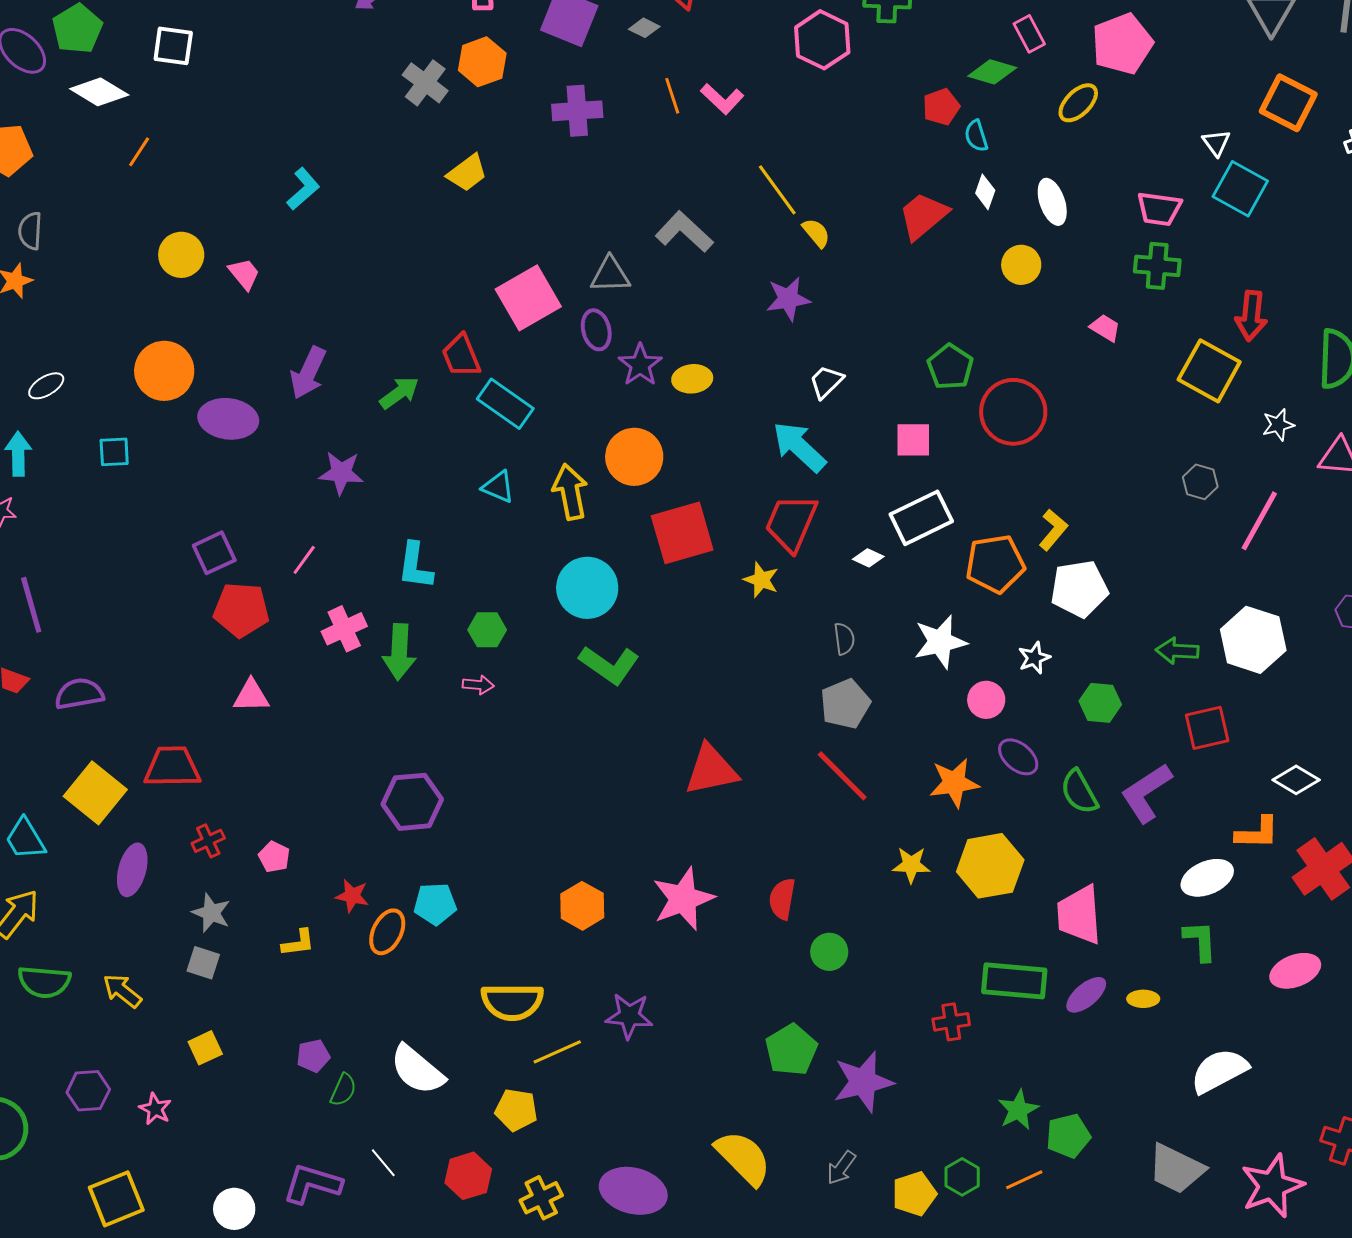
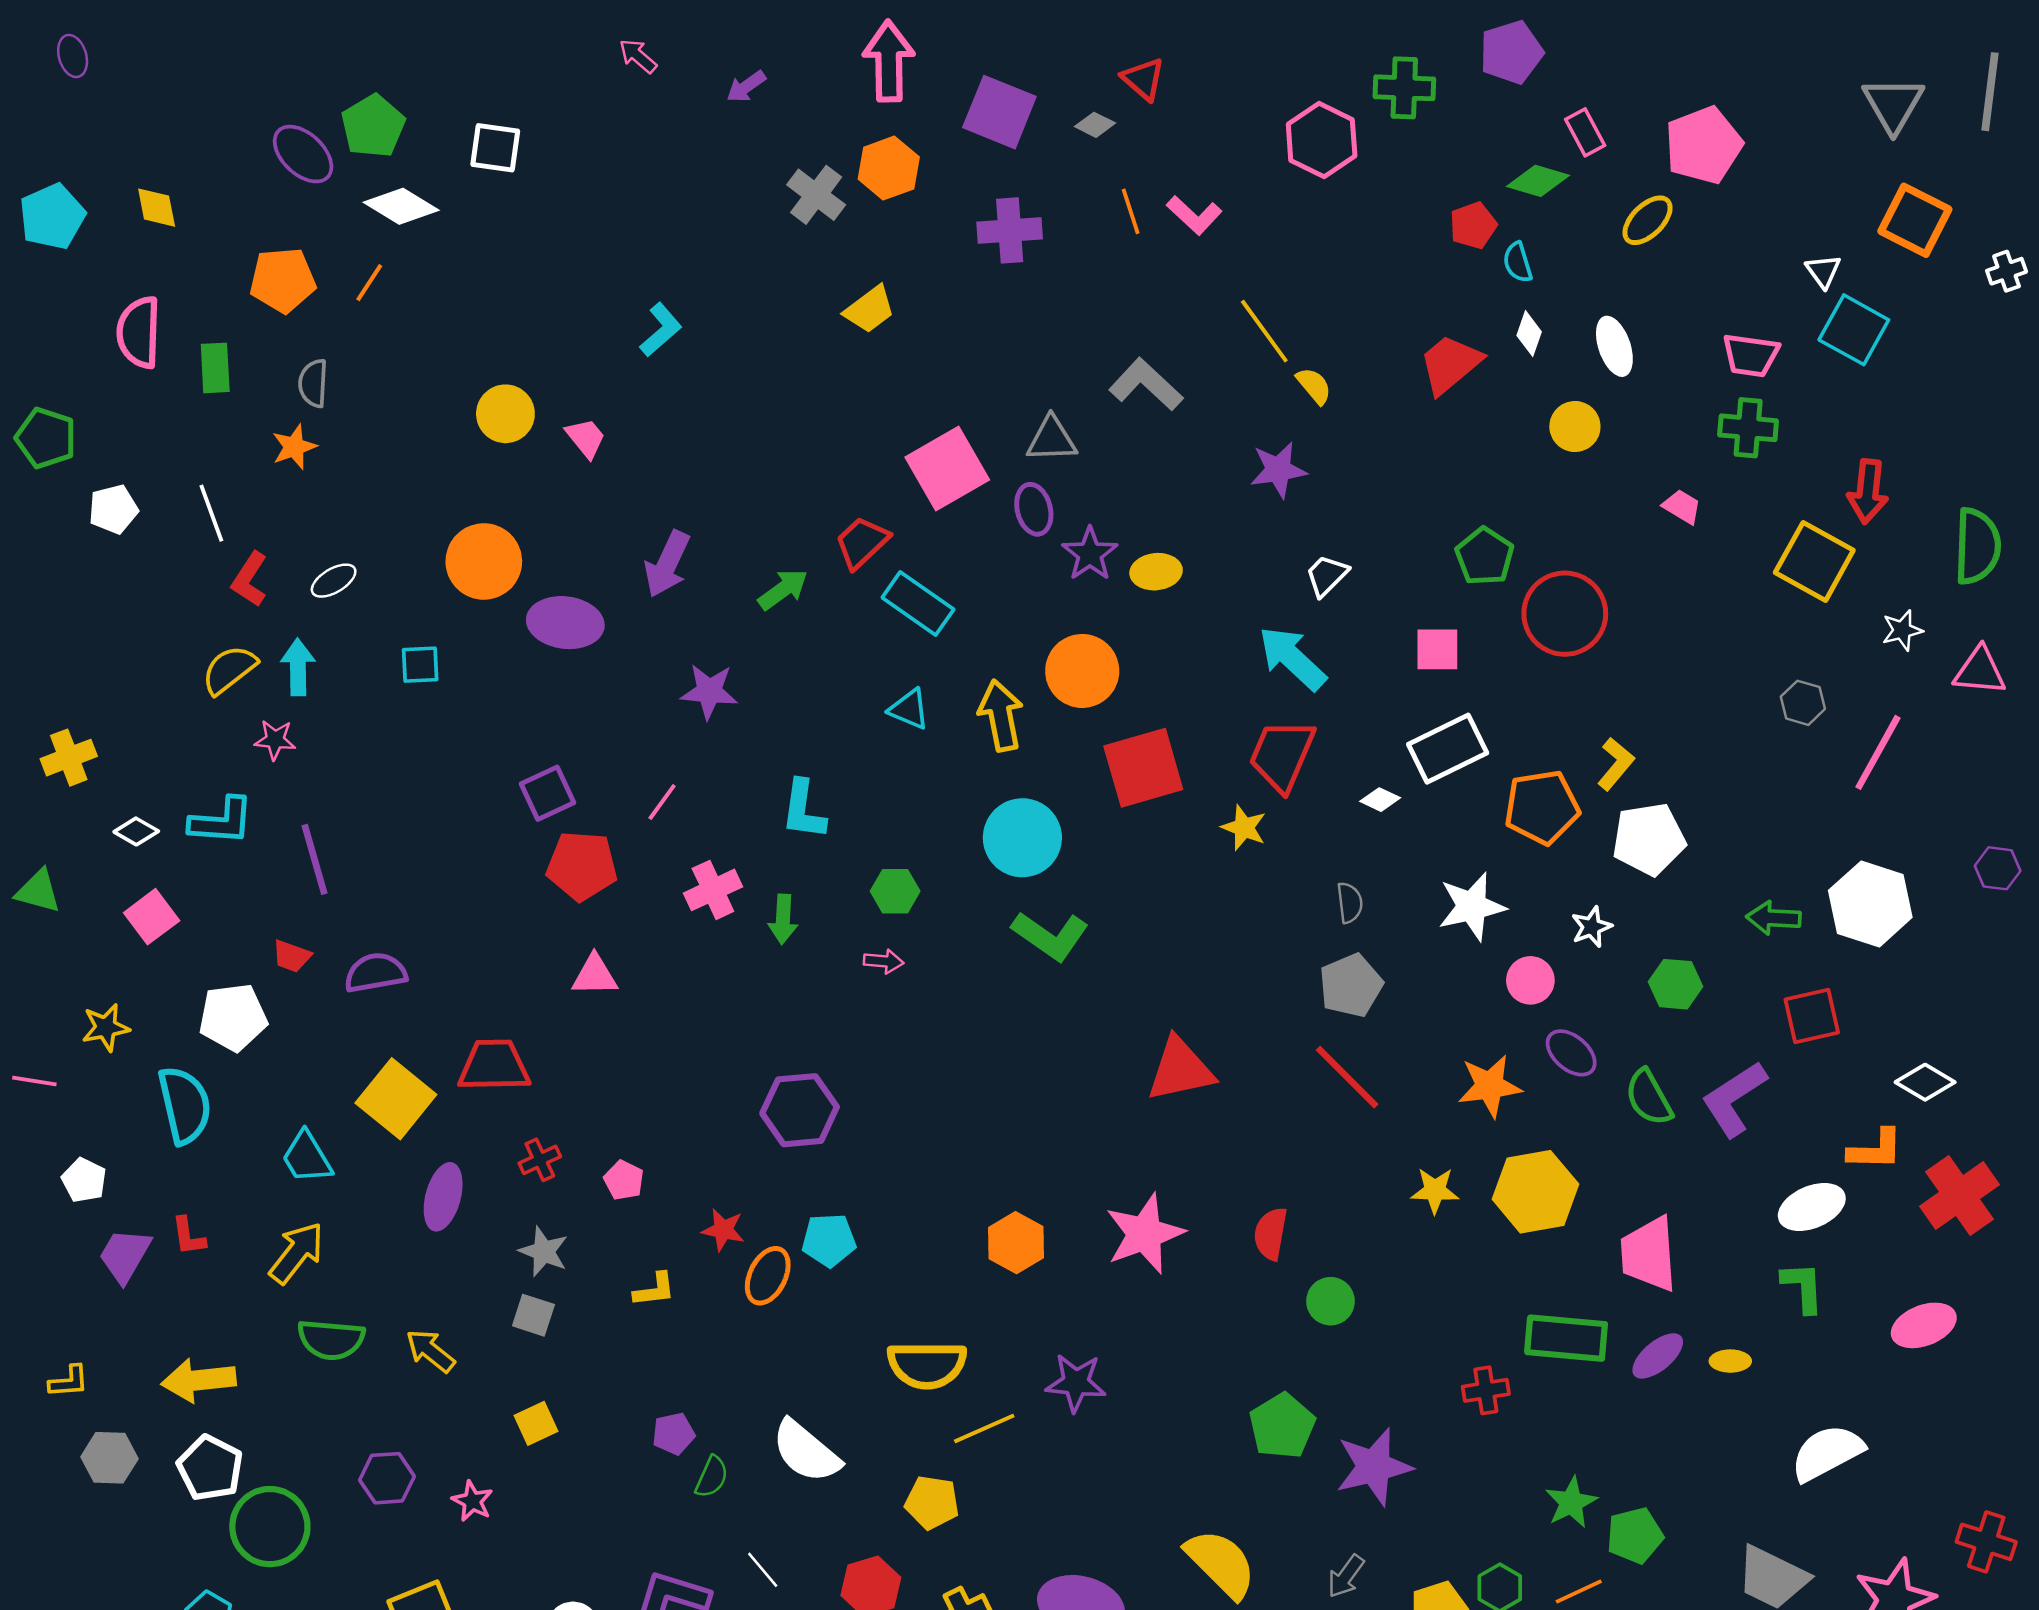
orange line: (139, 152) -> (369, 283), moved
red trapezoid: (461, 356) -> (862, 542), turned 69
green arrow: (399, 652) -> (783, 919), size x0.7

